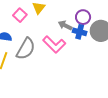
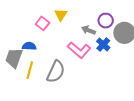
blue cross: (80, 32) -> (103, 44), moved, turned 32
gray semicircle: (26, 49) -> (56, 72), moved

